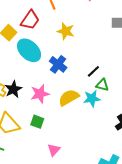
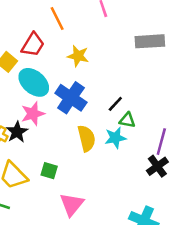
blue cross: (58, 64) -> (71, 98), size x1.4
pink star: (40, 94) -> (33, 114), moved
yellow semicircle: (69, 98) -> (86, 138), turned 110
pink triangle: (54, 150) -> (72, 204), size x1.5

